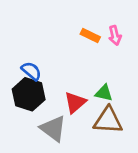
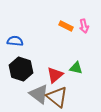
blue semicircle: (31, 71) -> (15, 41), moved, turned -35
brown triangle: (108, 120) -> (57, 97), moved, turned 35

